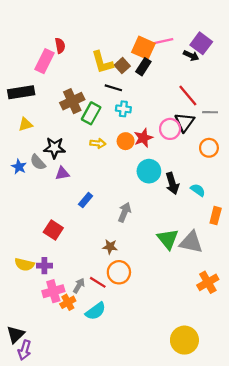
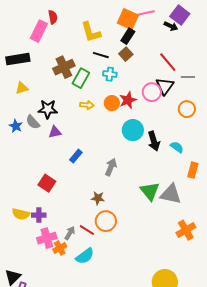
brown square: (122, 66) -> (126, 54), moved

